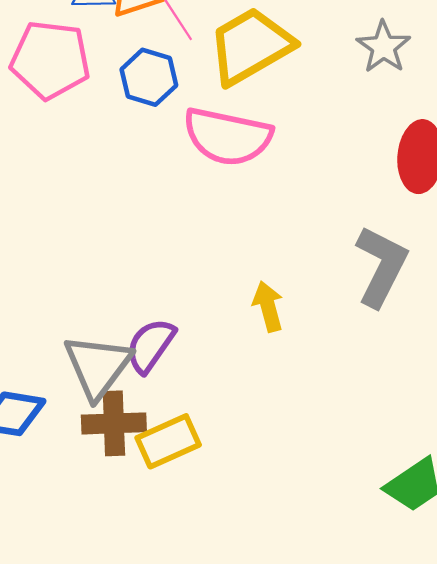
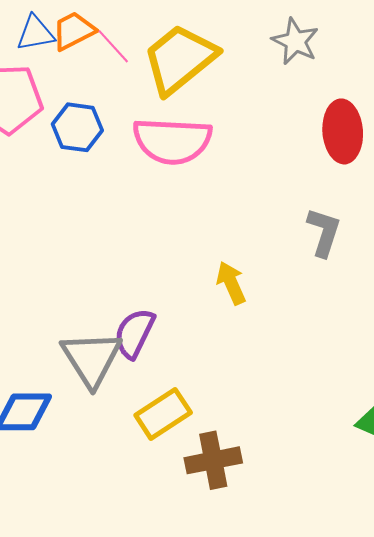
blue hexagon: (149, 77) -> (77, 127), moved
gray L-shape: (381, 266) -> (324, 232), size x0.7
brown cross: (114, 423) -> (213, 460), moved

